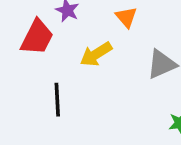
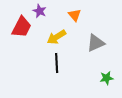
black line: (57, 100) -> (57, 63), moved

